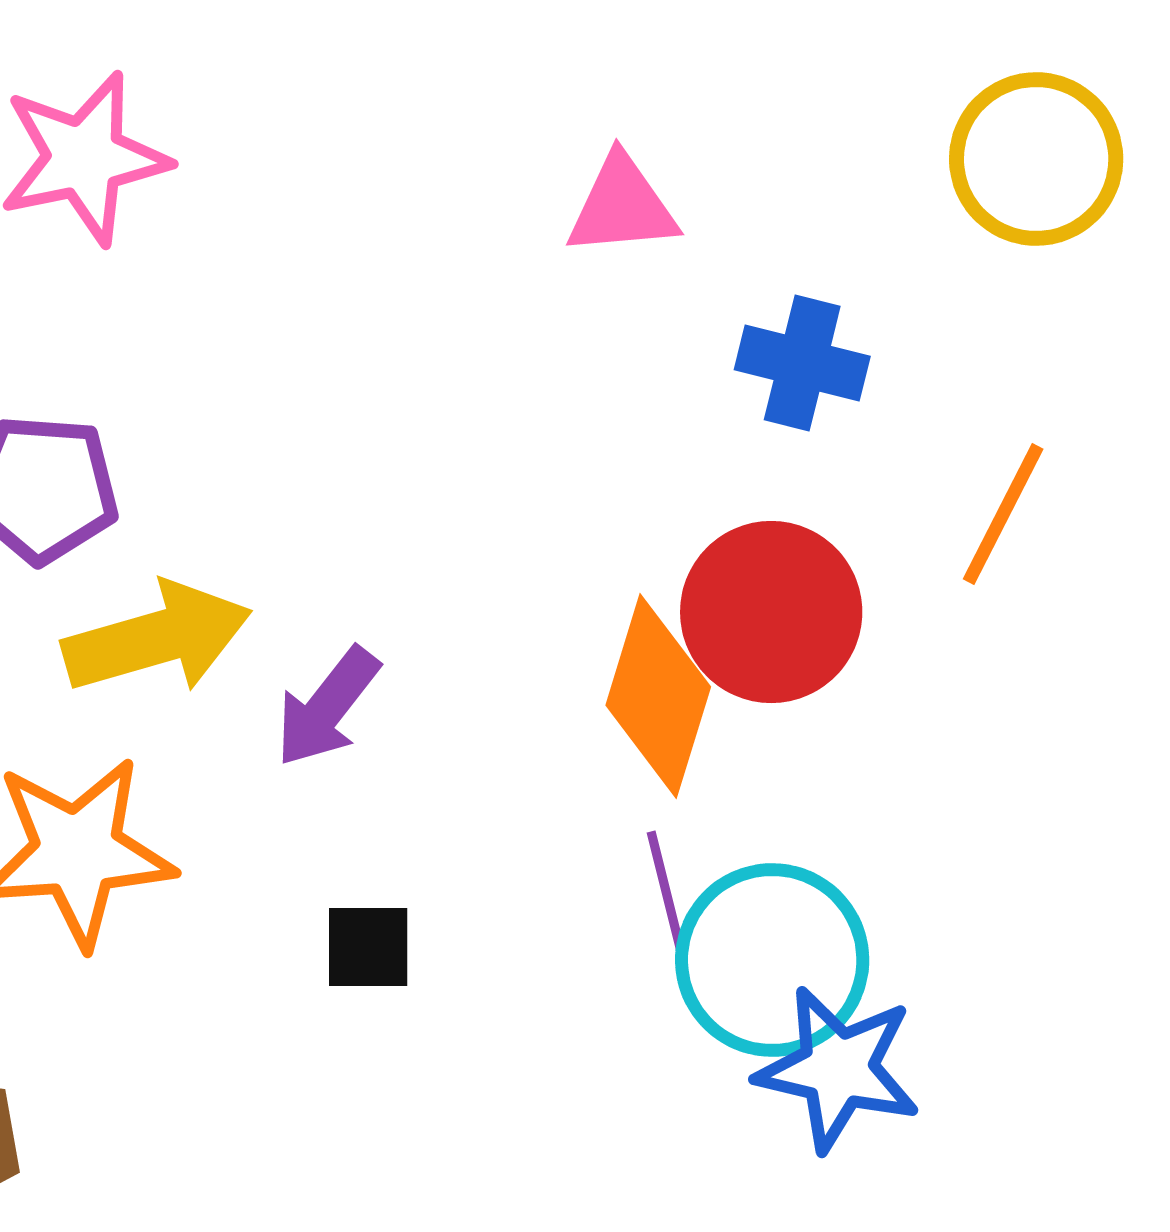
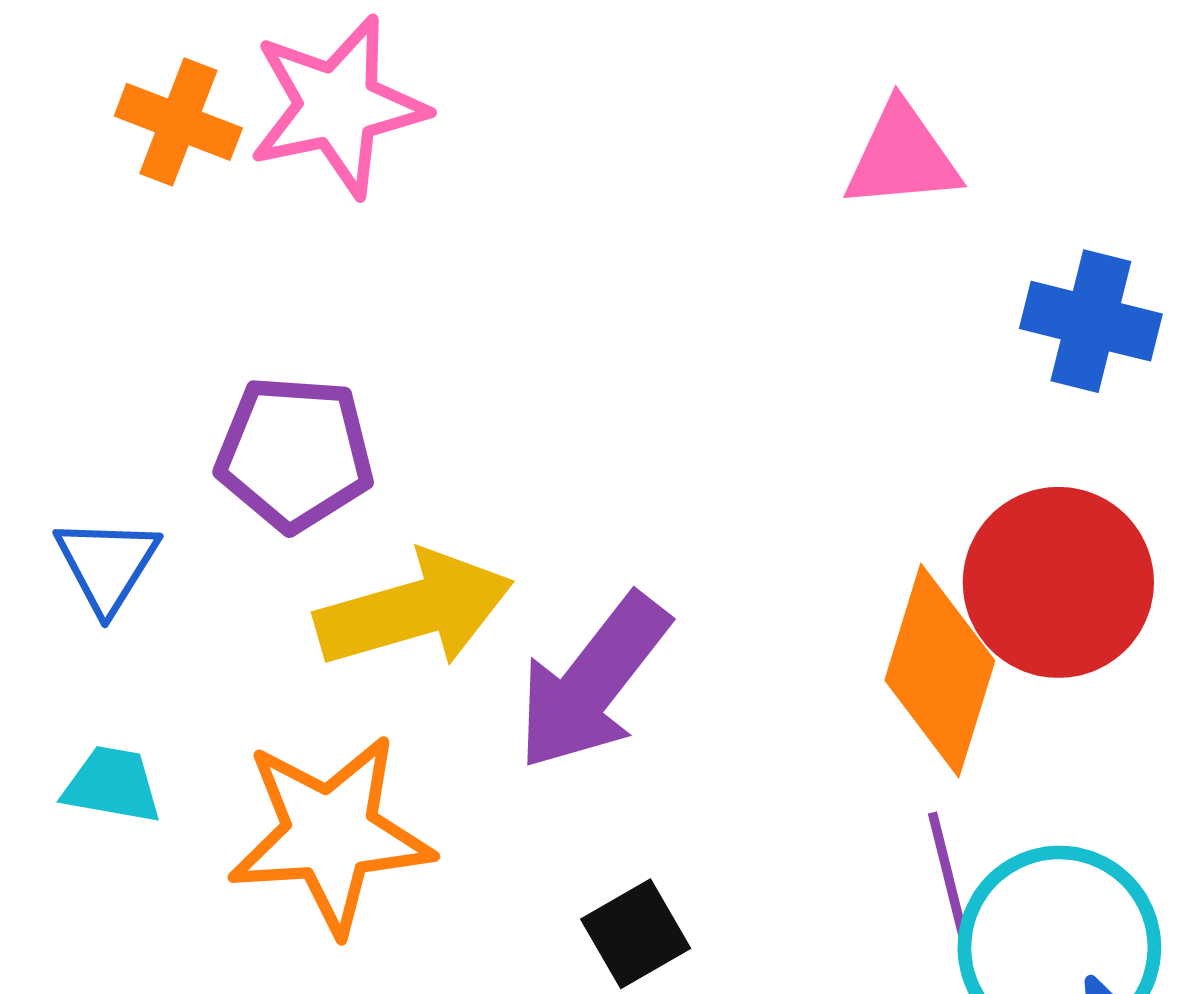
purple arrow: (327, 707) -> (593, 682), size x1.4
black square: (368, 947) -> (636, 934), turned -30

